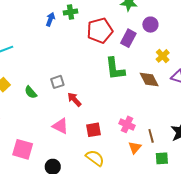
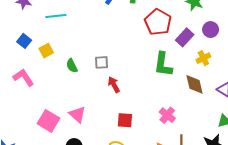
red pentagon: (100, 31) -> (158, 22), turned 30
yellow cross: (163, 56) -> (203, 58), moved
pink cross: (127, 124) -> (167, 115), moved
pink triangle: (60, 126) -> (77, 114), moved

